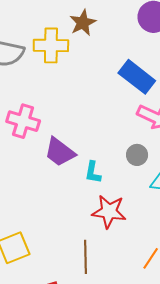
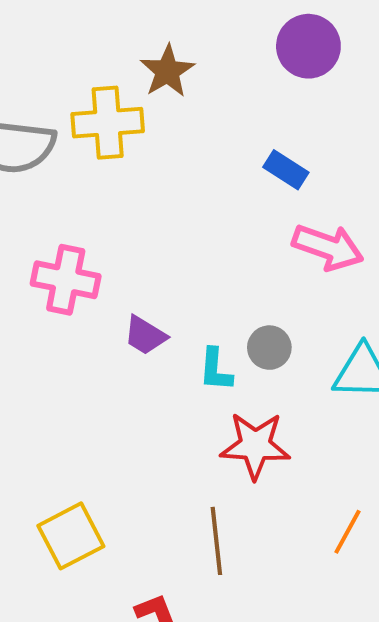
blue rectangle: (137, 77) -> (286, 170), size x0.6
purple trapezoid: (60, 152) -> (145, 335), size x0.7
gray circle: (137, 155) -> (269, 348), moved

